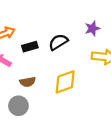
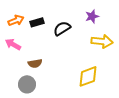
black rectangle: (30, 47) -> (37, 22), moved
yellow diamond: (65, 82) -> (88, 76), moved

